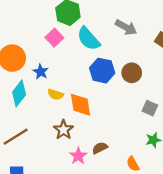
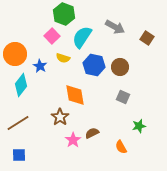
cyan semicircle: (88, 39) -> (82, 37), turned 75
yellow semicircle: (55, 94) -> (63, 58), moved
gray square: (150, 108) -> (123, 97), moved

